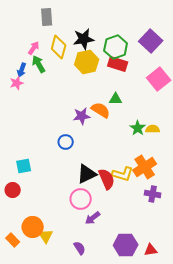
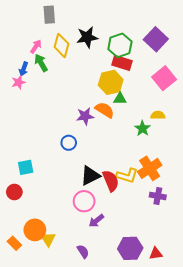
yellow hexagon: (87, 62) -> (111, 82), moved
yellow semicircle: (153, 129) -> (158, 115), moved

